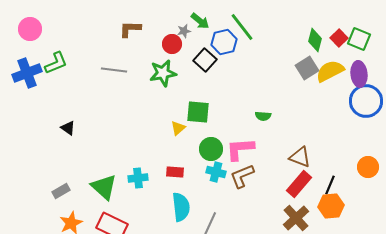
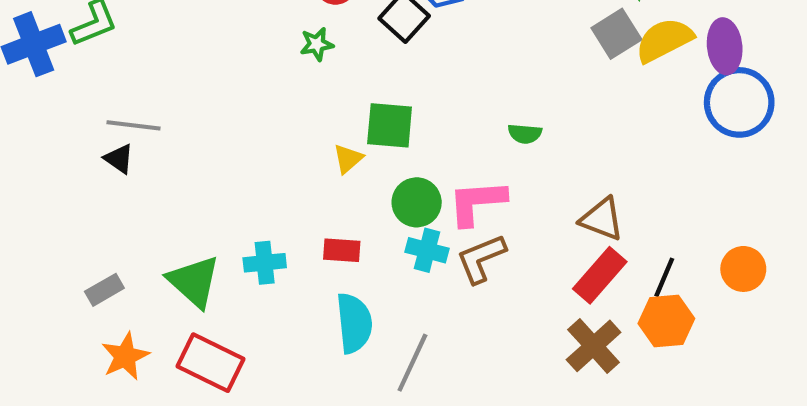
gray line: (114, 70) -> (134, 125), moved
green star: (163, 73) -> (317, 44), size x0.6
orange circle: (368, 167) -> (743, 269), moved

